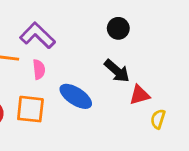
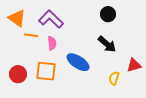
red triangle: (140, 95) -> (134, 65), moved
yellow semicircle: (158, 119) -> (114, 78), moved

